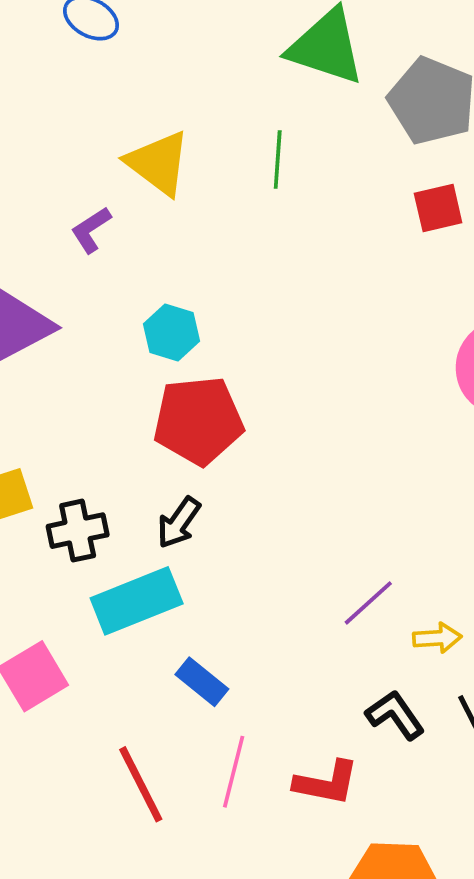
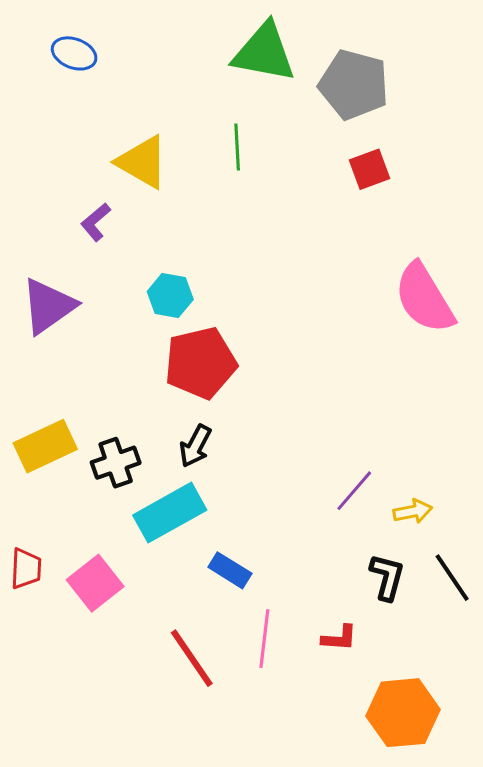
black L-shape: (395, 715) -> (387, 577), turned 57
red L-shape: (326, 783) -> (339, 638), size x0.7

